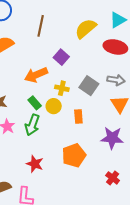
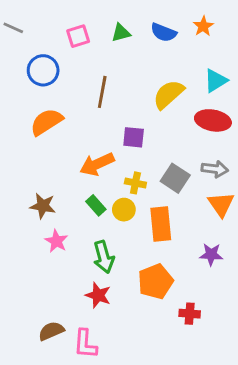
purple square: (61, 57) -> (134, 137), turned -35
orange rectangle: (78, 116) -> (161, 224), size x1.6
green arrow: (32, 125) -> (104, 257), moved, turned -35
purple star: (112, 138) -> (211, 254), size x0.7
red cross: (113, 178) -> (190, 314), moved, turned -32

